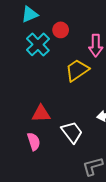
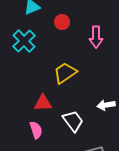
cyan cross: (38, 44) -> (24, 41), moved
yellow trapezoid: (77, 70) -> (65, 73), moved

